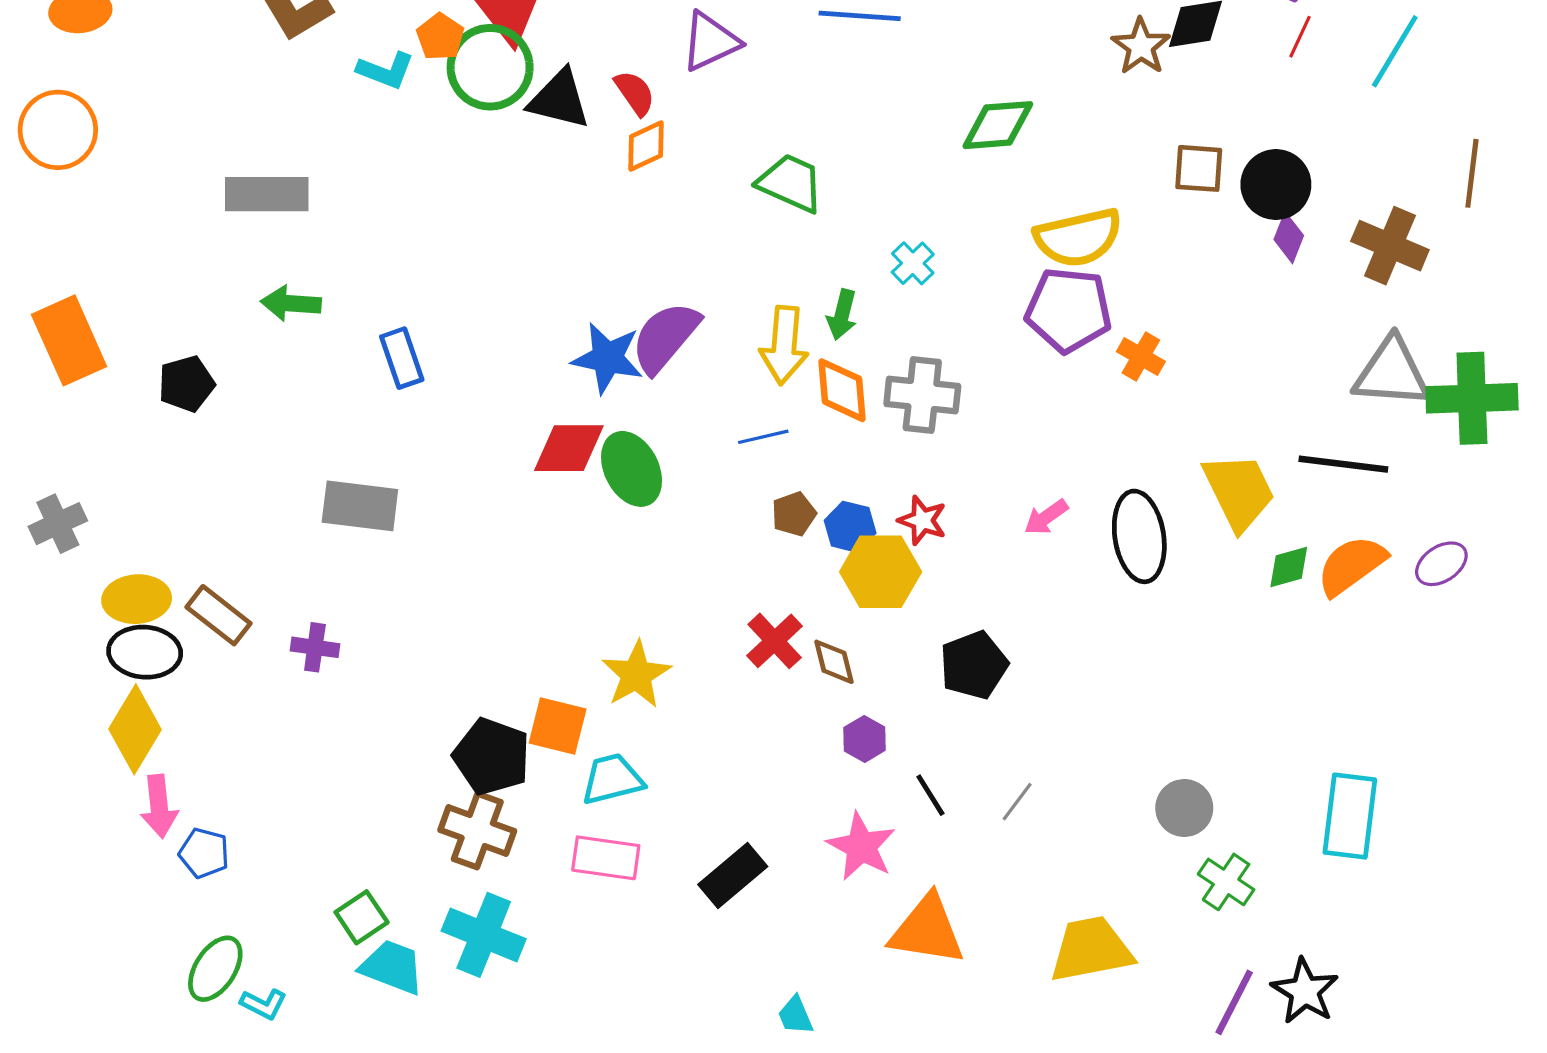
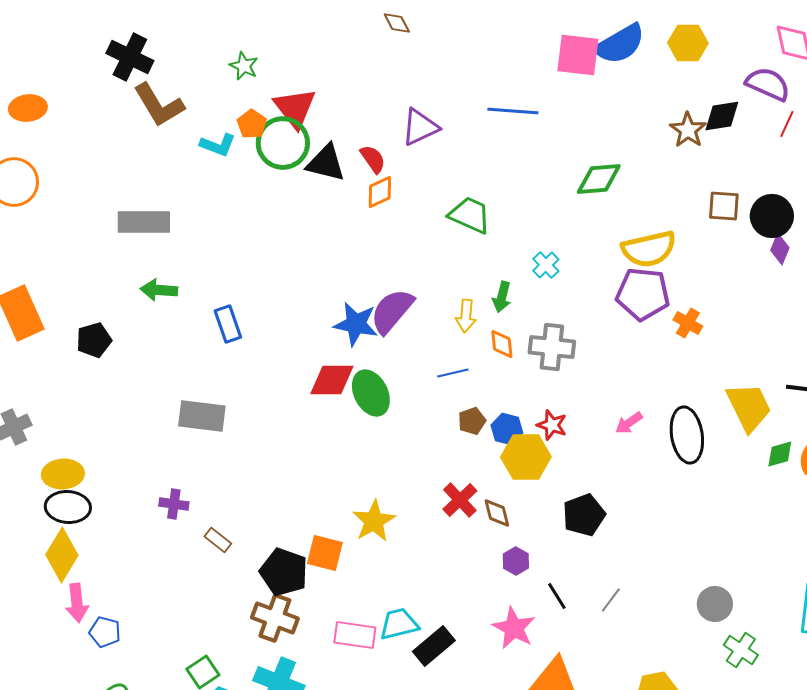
yellow arrow: (784, 345) -> (466, 316), size x0.7
orange diamond: (842, 390) -> (502, 344), size x0.7
brown rectangle: (219, 615) -> (218, 540), moved, size x0.7
cyan trapezoid: (612, 779) -> (399, 624), moved

